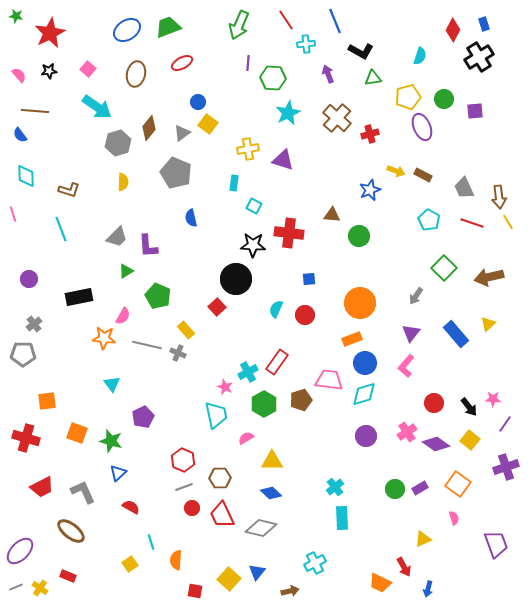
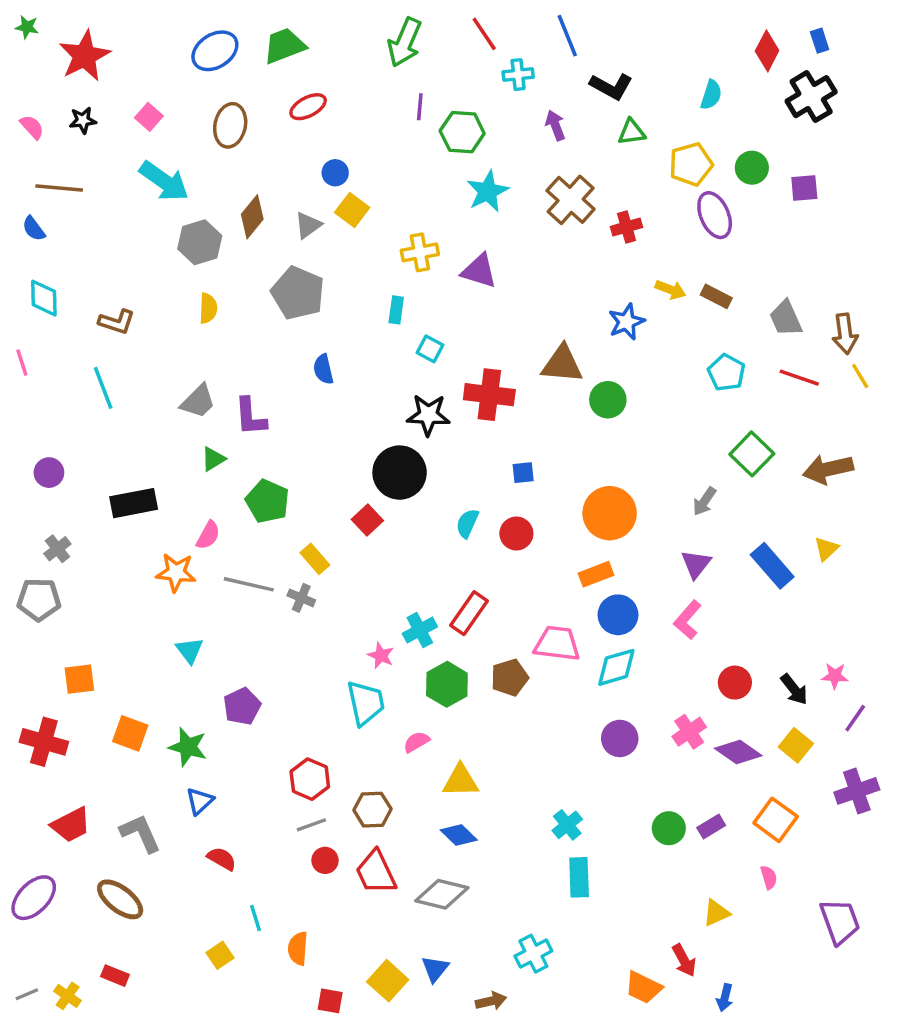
brown triangle: (332, 215) -> (562, 364), size x1.5
purple ellipse: (20, 551) -> (34, 898), moved

